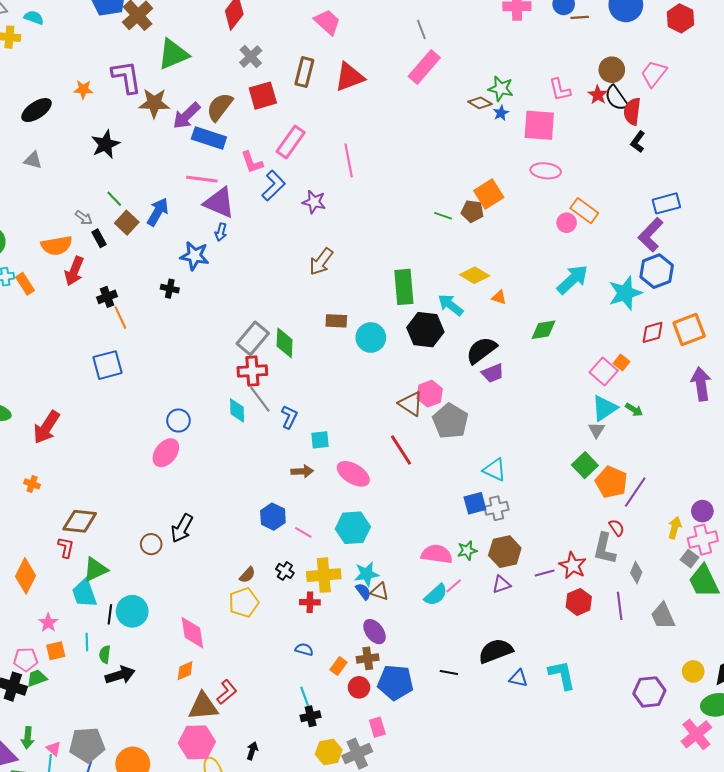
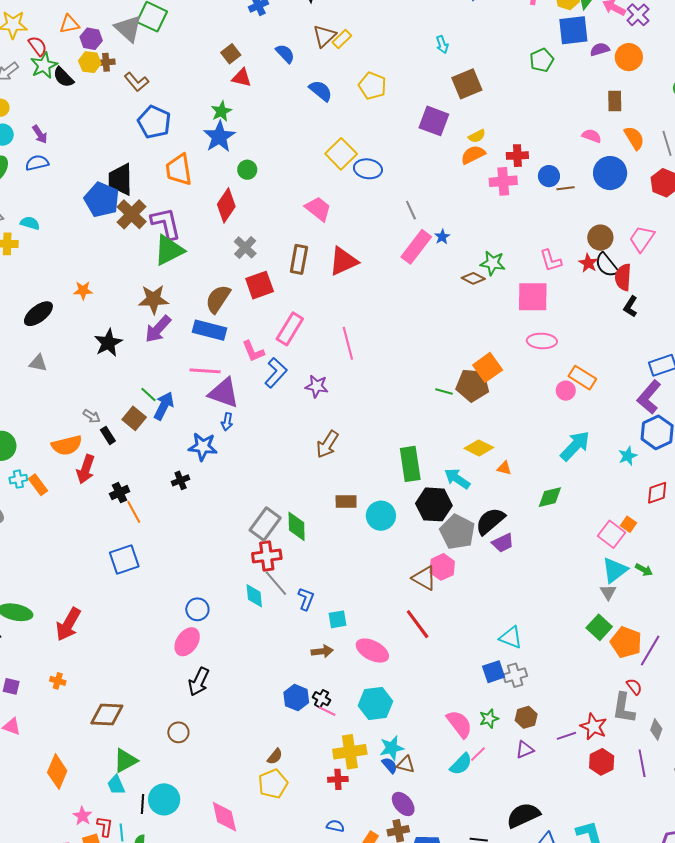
purple L-shape: (126, 77) -> (166, 223), moved
blue star: (501, 113) -> (442, 237), moved
purple arrow: (186, 116) -> (158, 329), moved
green line: (114, 199) -> (148, 395), moved
brown pentagon: (472, 211) -> (473, 385), size x1.5
black cross: (170, 289) -> (181, 480), turned -30
cyan star: (625, 293) -> (628, 456), size x0.6
gray pentagon: (450, 421) -> (457, 532), moved
black arrow: (182, 528) -> (199, 682), moved
red L-shape: (66, 547) -> (105, 826), moved
brown hexagon: (505, 552) -> (526, 717), size x0.7
pink semicircle: (437, 554) -> (459, 724), turned 48
black cross: (285, 571) -> (322, 699), moved
cyan trapezoid: (84, 593) -> (116, 785), size x0.7

